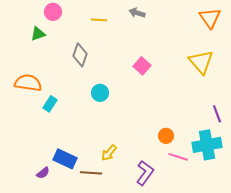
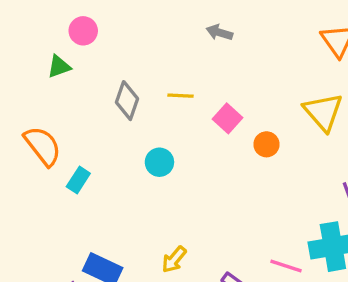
yellow line: (99, 20) -> (181, 96), moved
orange semicircle: (28, 83) -> (43, 146), turned 44
orange circle: (166, 136) -> (266, 144), moved

